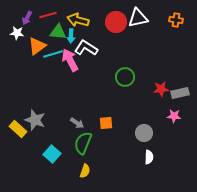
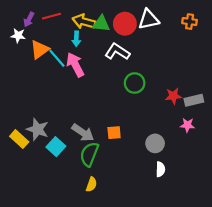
green triangle: (58, 32) -> (101, 24), moved
white L-shape: (86, 48) -> (117, 52), moved
cyan line: (53, 54) -> (57, 58), turned 66
gray arrow: (77, 123) -> (83, 133), size x1.5
cyan square: (52, 154) -> (56, 147), moved

